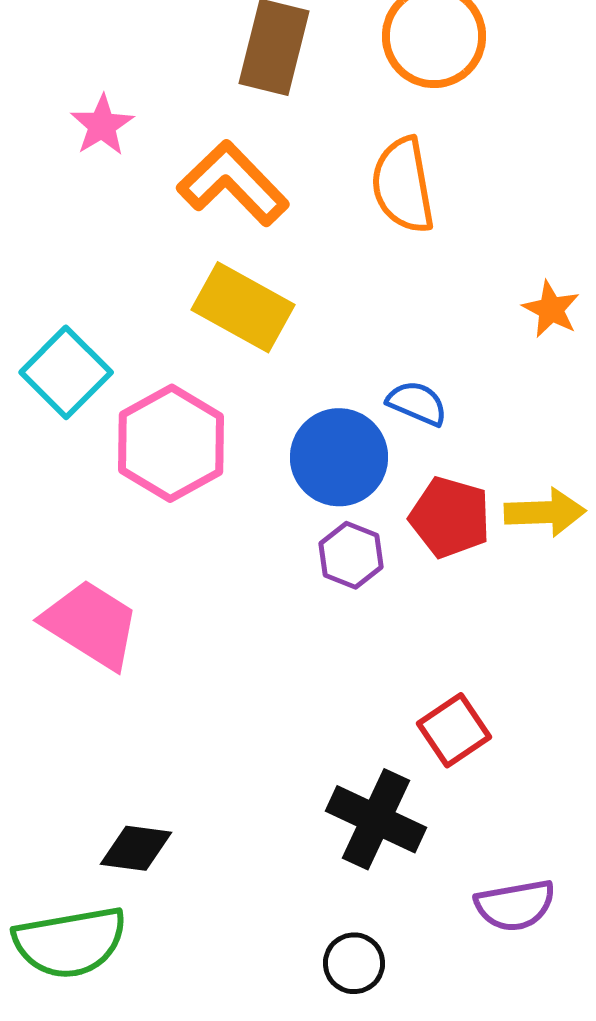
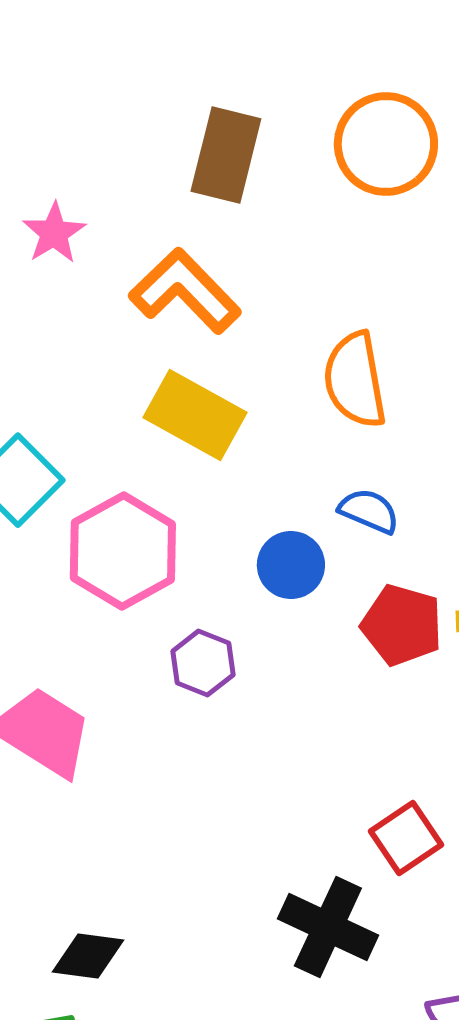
orange semicircle: (403, 185) -> (355, 380), moved
blue circle: (339, 457) -> (291, 565), size x0.7
purple hexagon: (351, 555) -> (203, 663), moved

